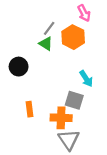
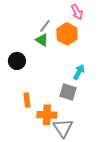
cyan arrow: (86, 79) -> (79, 72), turned -119
orange cross: (61, 118) -> (47, 115), moved

